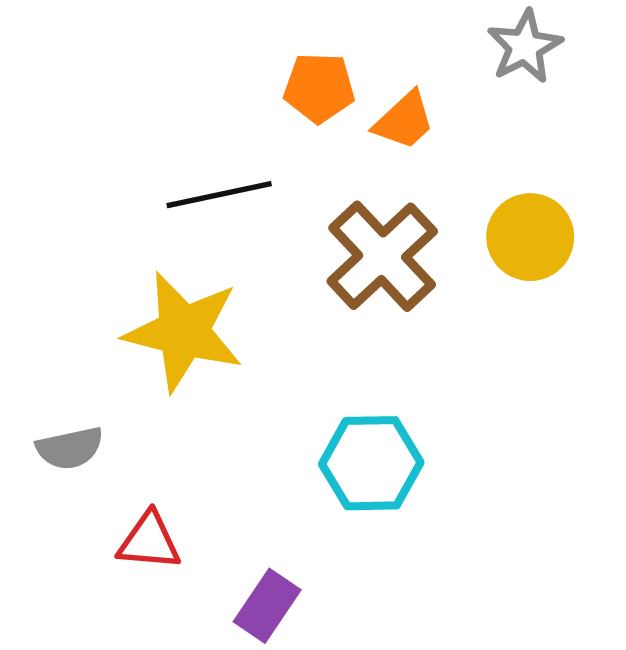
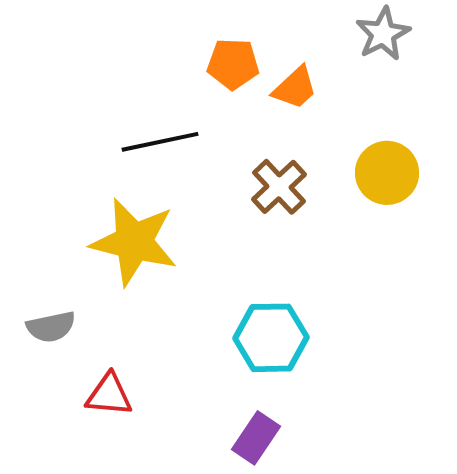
brown cross: (382, 256) -> (279, 187), size x0.7
purple rectangle: (267, 606) -> (256, 438), moved

